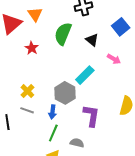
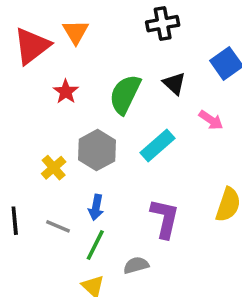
green semicircle: (63, 34) -> (125, 94), moved
gray hexagon: (65, 93) -> (97, 150), moved
gray line: (27, 110) -> (58, 226), moved
gray semicircle: (77, 143) -> (136, 265), turned -32

